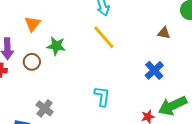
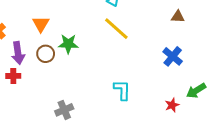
brown circle: (32, 62) -> (46, 54), moved
green arrow: (173, 106) -> (196, 91), size x0.7
gray cross: (45, 108) -> (64, 110), turned 36

